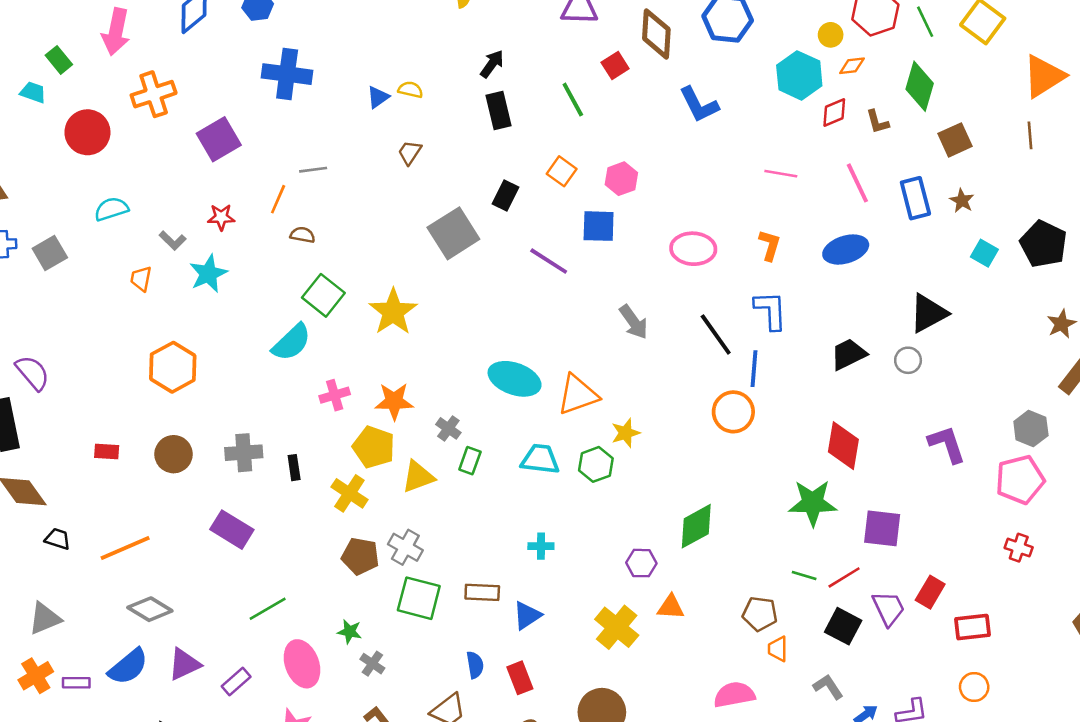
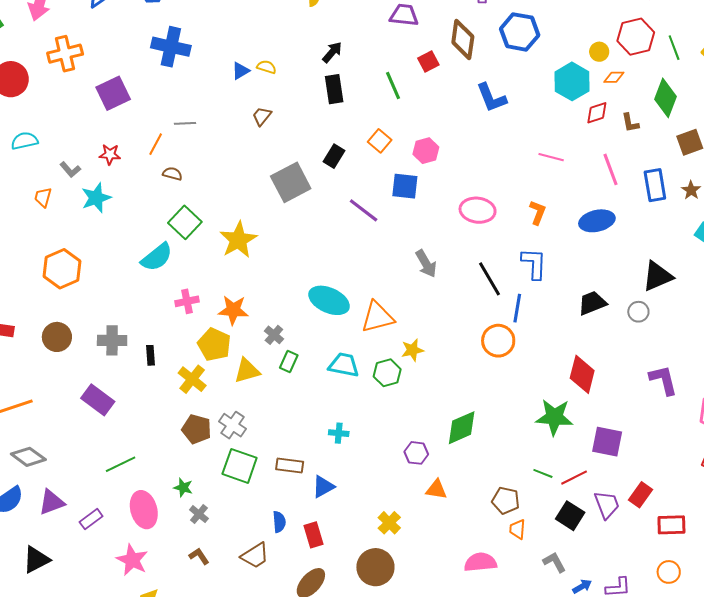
yellow cross: (617, 627) -> (389, 523), moved, size x0.7

